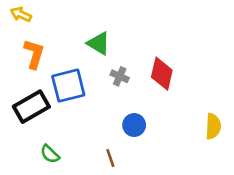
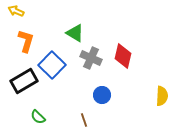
gray cross: (120, 76) -> (91, 58), size x1.5
blue square: (68, 86) -> (52, 65), turned -32

